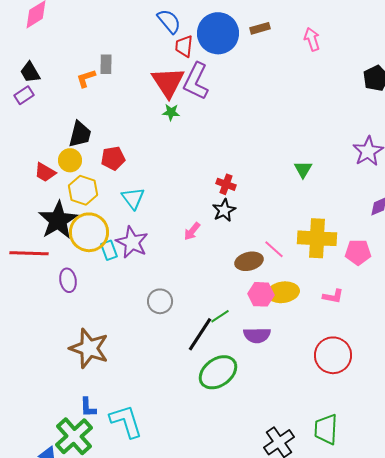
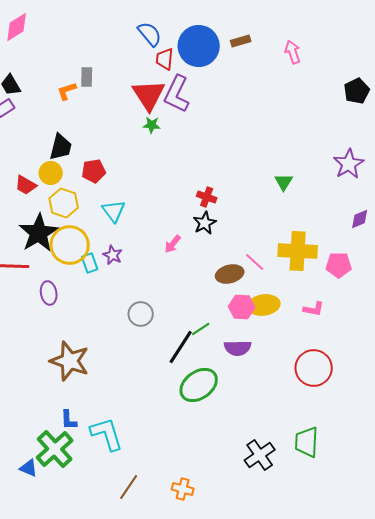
purple star: (132, 242) -> (113, 255), size x0.6

